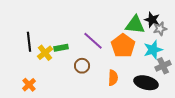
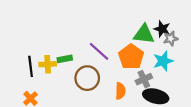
black line: (29, 42) -> (31, 66), moved
yellow cross: (45, 53) -> (48, 64), turned 35
brown circle: (82, 66) -> (87, 78), size x1.5
gray cross: (163, 66) -> (144, 79), moved

